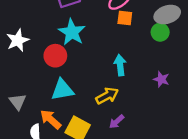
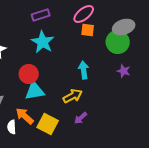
green circle: (160, 32) -> (118, 42), size x1.5
red circle: (55, 56) -> (29, 74), moved
purple star: (161, 79) -> (124, 71), moved

